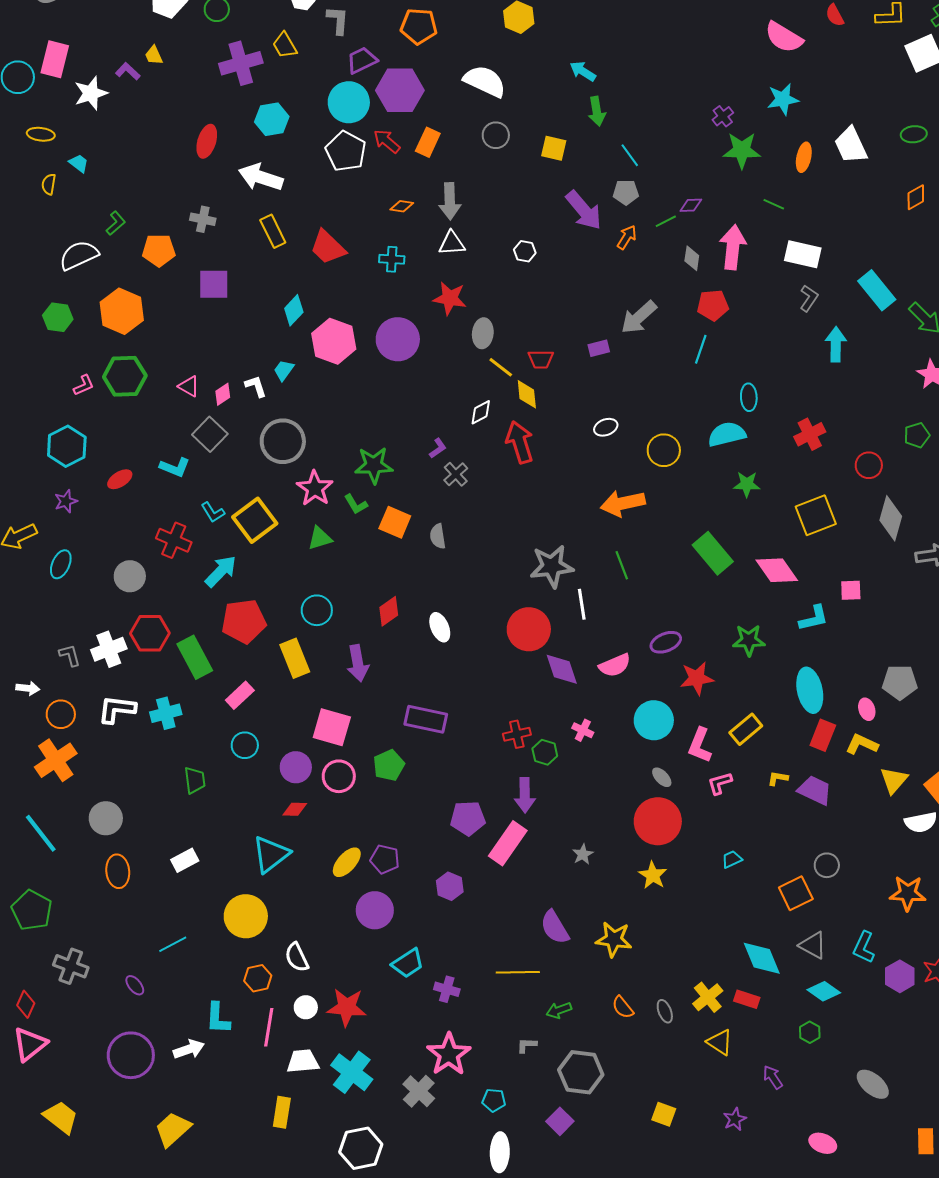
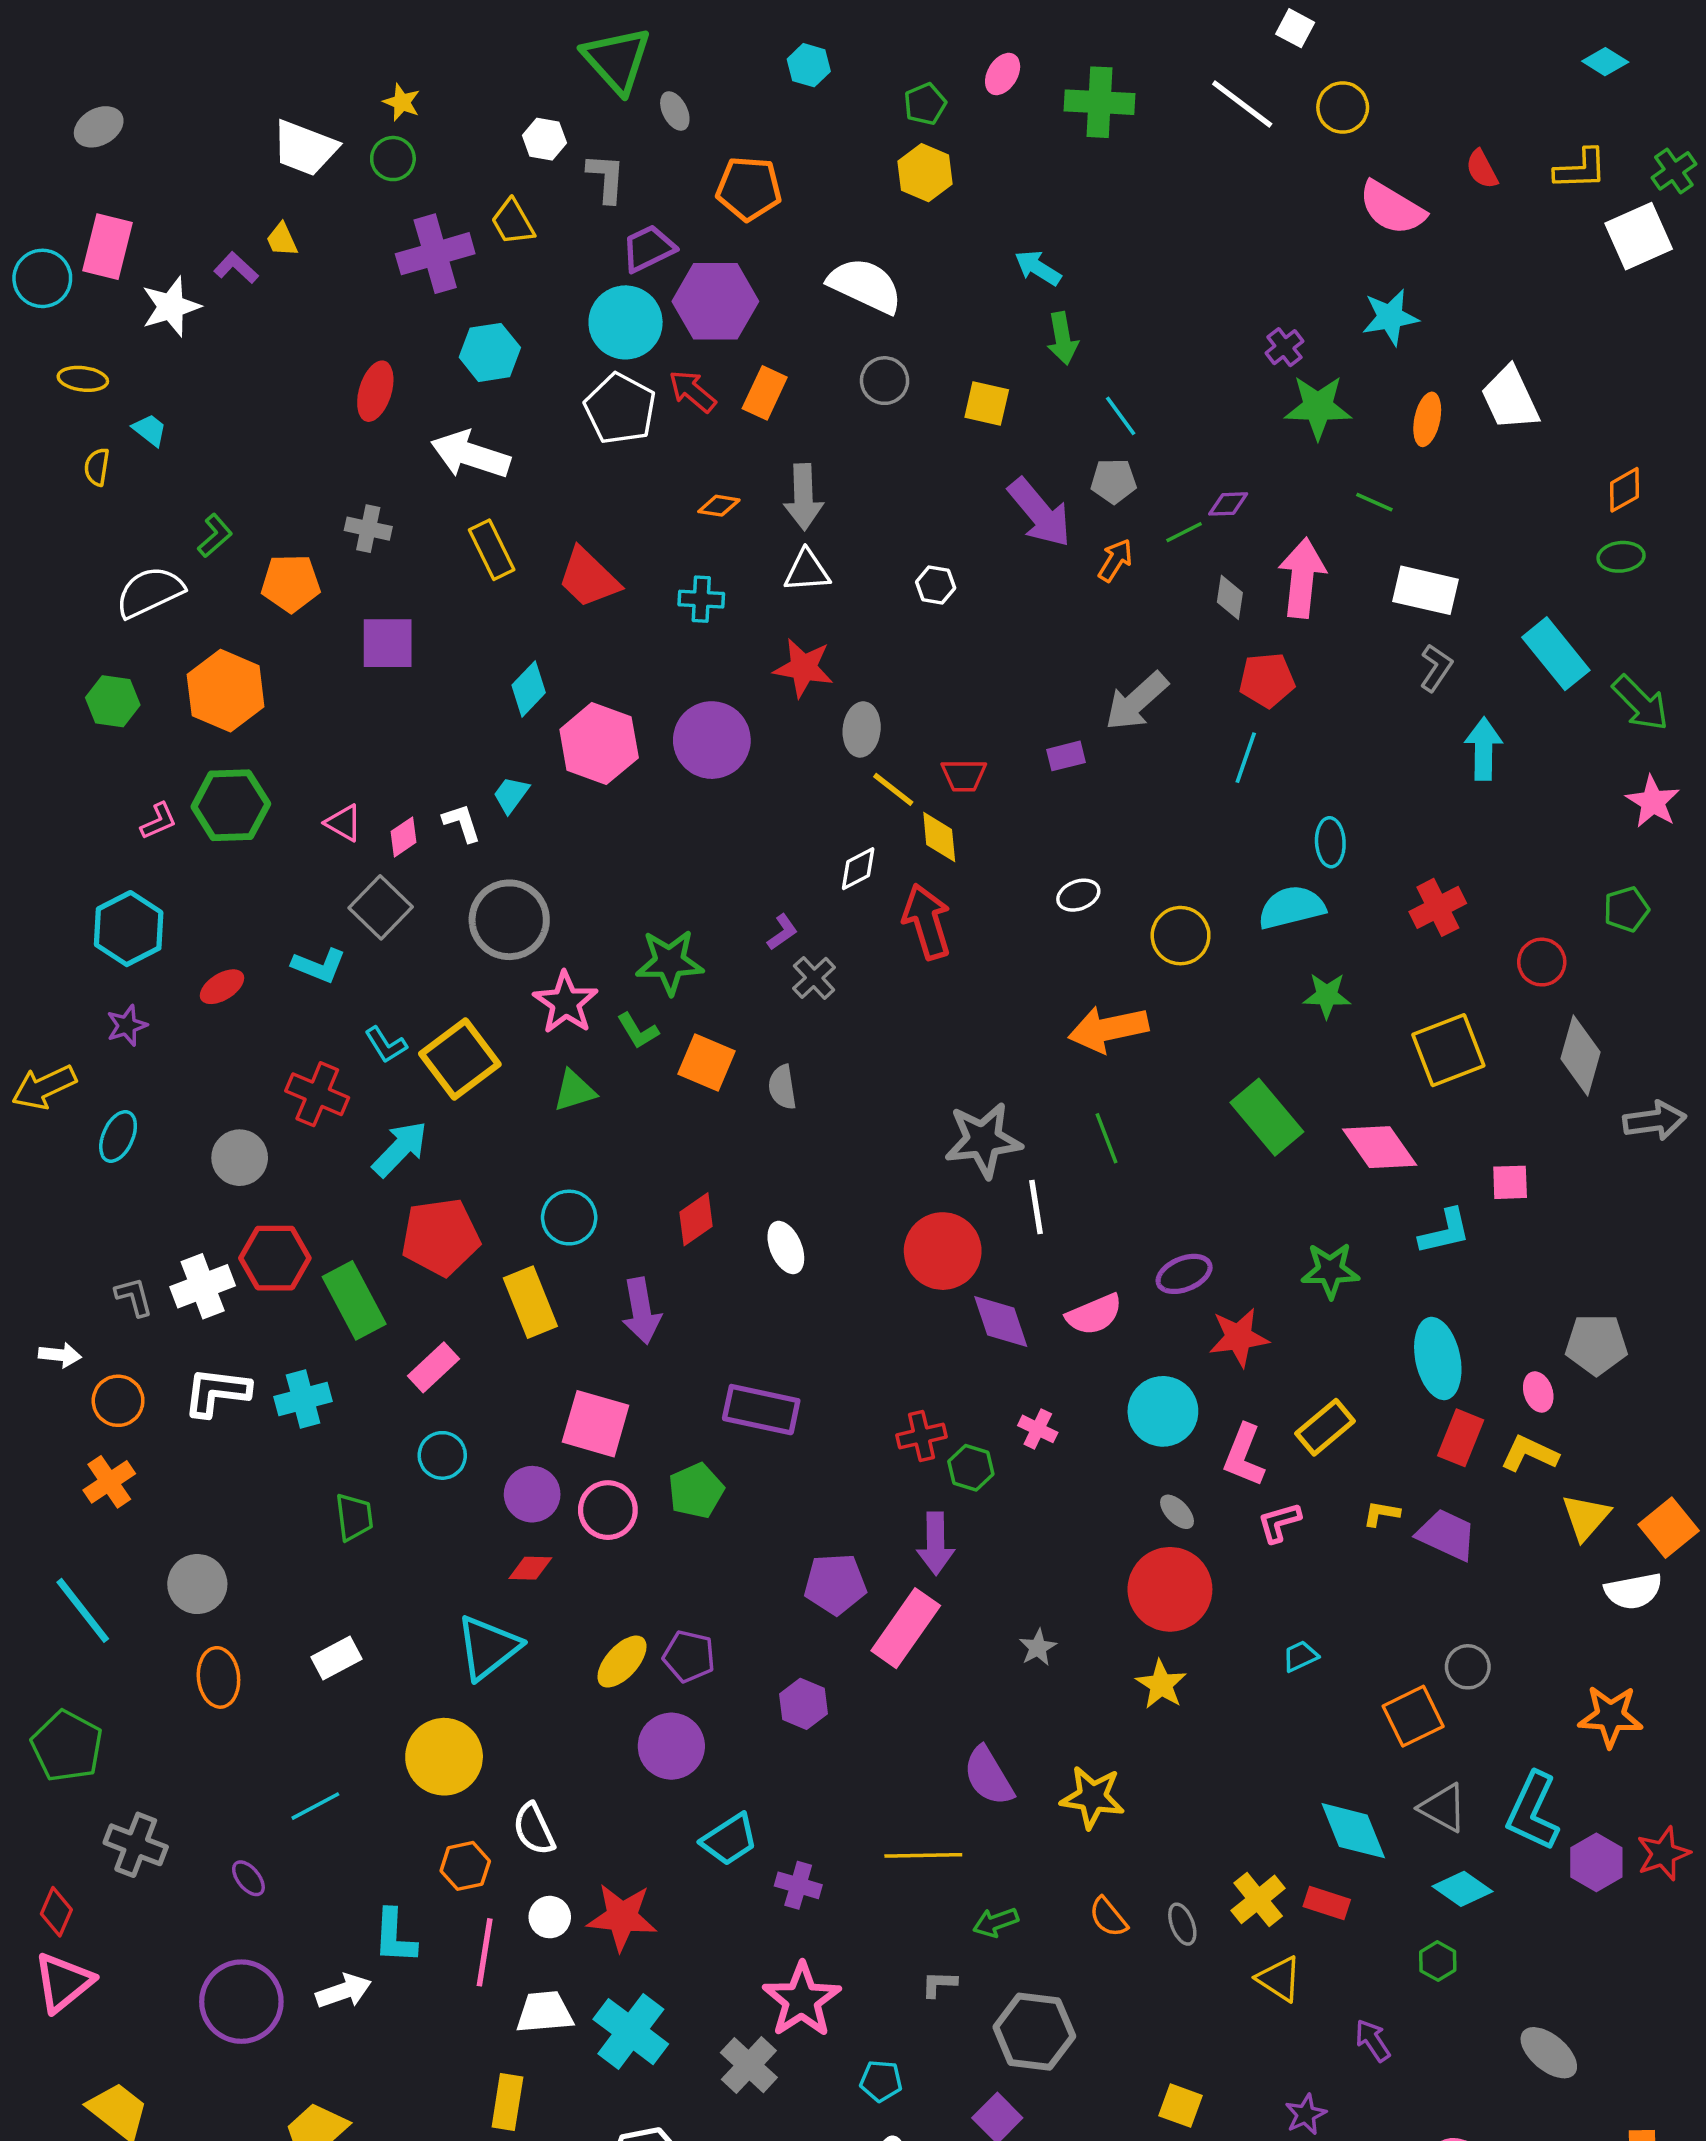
green ellipse: (914, 134) -> (1621, 557), moved
orange cross: (56, 760) -> (109, 1482), size x0.7
cyan L-shape: (864, 947) -> (1533, 1811), size x1.4

